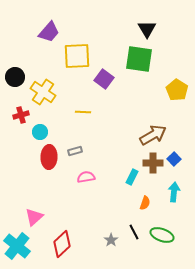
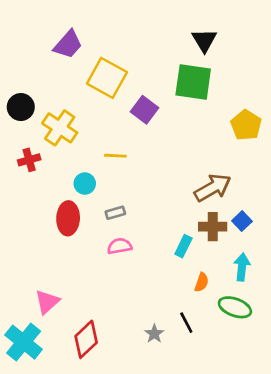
yellow square: (77, 56) -> (107, 78), turned 32
cyan circle: (40, 132) -> (85, 184), moved
gray rectangle: (75, 151) -> (115, 213), moved
green ellipse: (162, 235) -> (235, 307), moved

